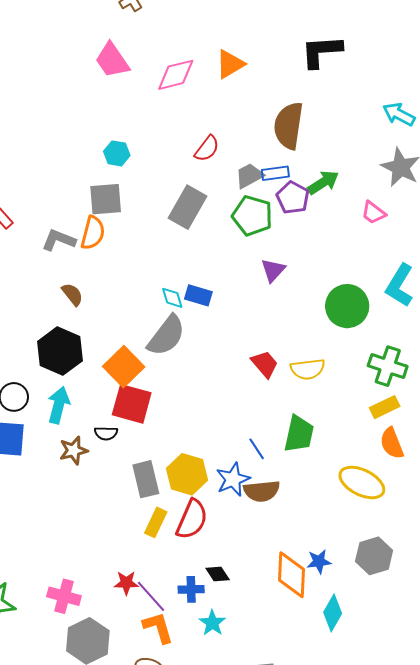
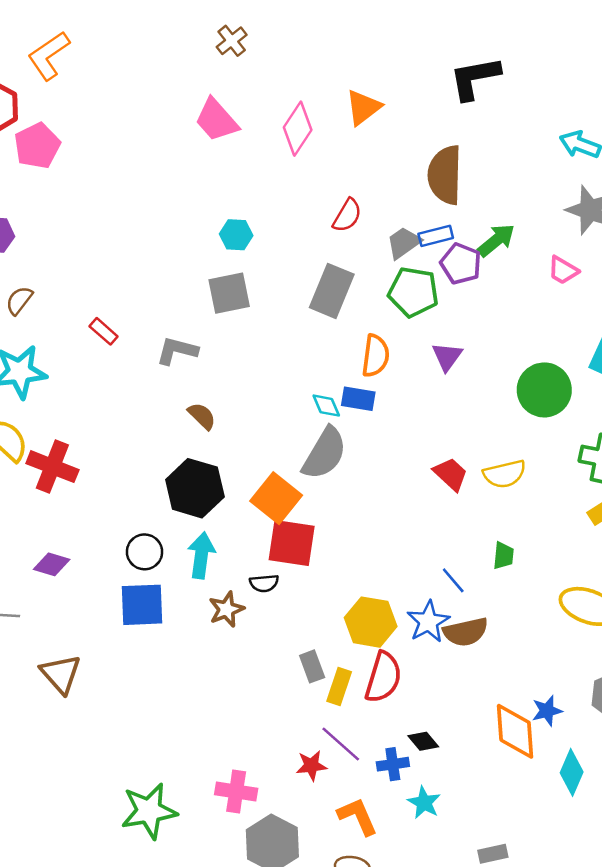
pink diamond: (176, 75) -> (298, 129), turned -36
orange semicircle: (93, 233) -> (376, 356), moved
green trapezoid: (299, 434) -> (503, 556), size x0.6
gray rectangle: (146, 479) -> (312, 666), moved, size x0.7
purple line: (151, 596) -> (341, 744), moved

